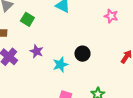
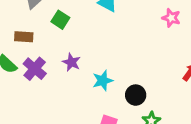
black circle: (82, 54) -> (136, 95), moved

